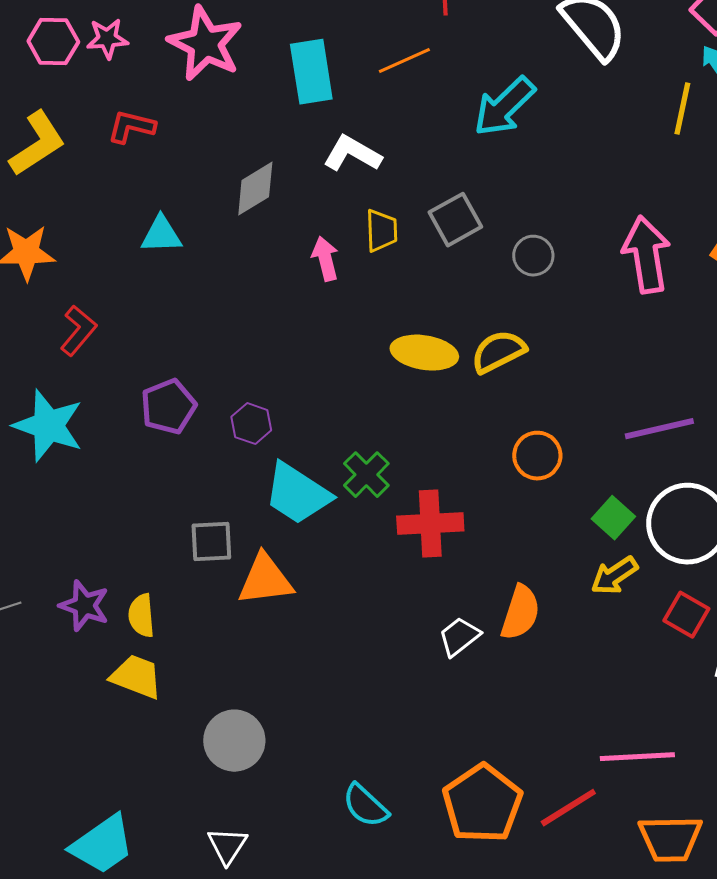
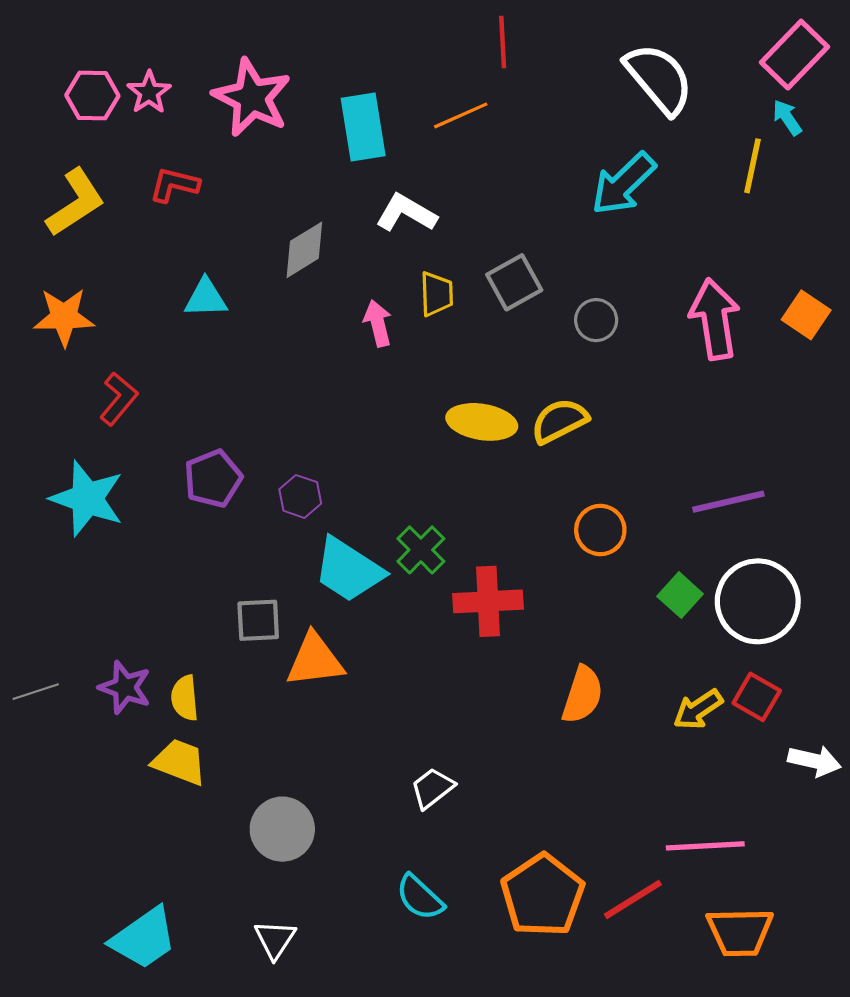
pink star: (107, 39) -> (149, 92), turned -30
cyan arrow: (504, 107) -> (623, 184), moved
yellow arrow: (614, 576) -> (698, 709), moved
white trapezoid: (459, 637) -> (432, 788), moved

